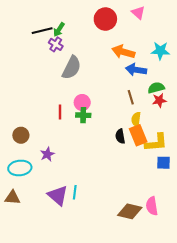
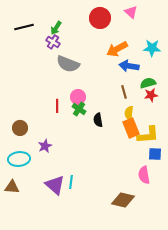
black line: (42, 31) -> (24, 27), moved
orange arrow: (123, 52) -> (117, 49), turned -45
gray semicircle: (72, 68) -> (68, 64), turned 85
green cross: (83, 115) -> (79, 109), turned 32
black semicircle: (120, 136) -> (98, 120), moved
pink semicircle: (152, 206) -> (144, 175), moved

